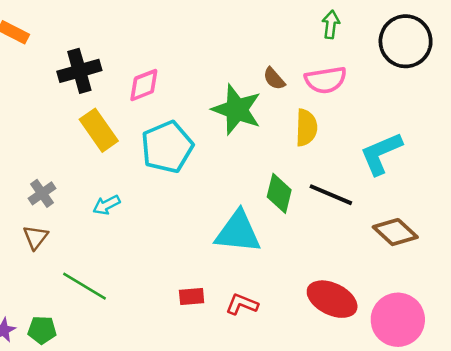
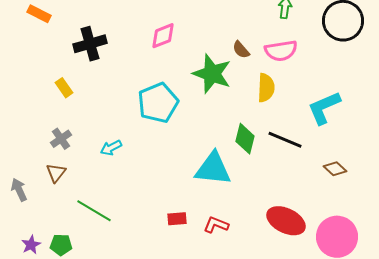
pink diamond: (144, 85) -> (163, 36), moved
yellow rectangle: (99, 130) -> (64, 88), moved, size x0.6
brown diamond: (395, 232) -> (335, 169), size x0.7

